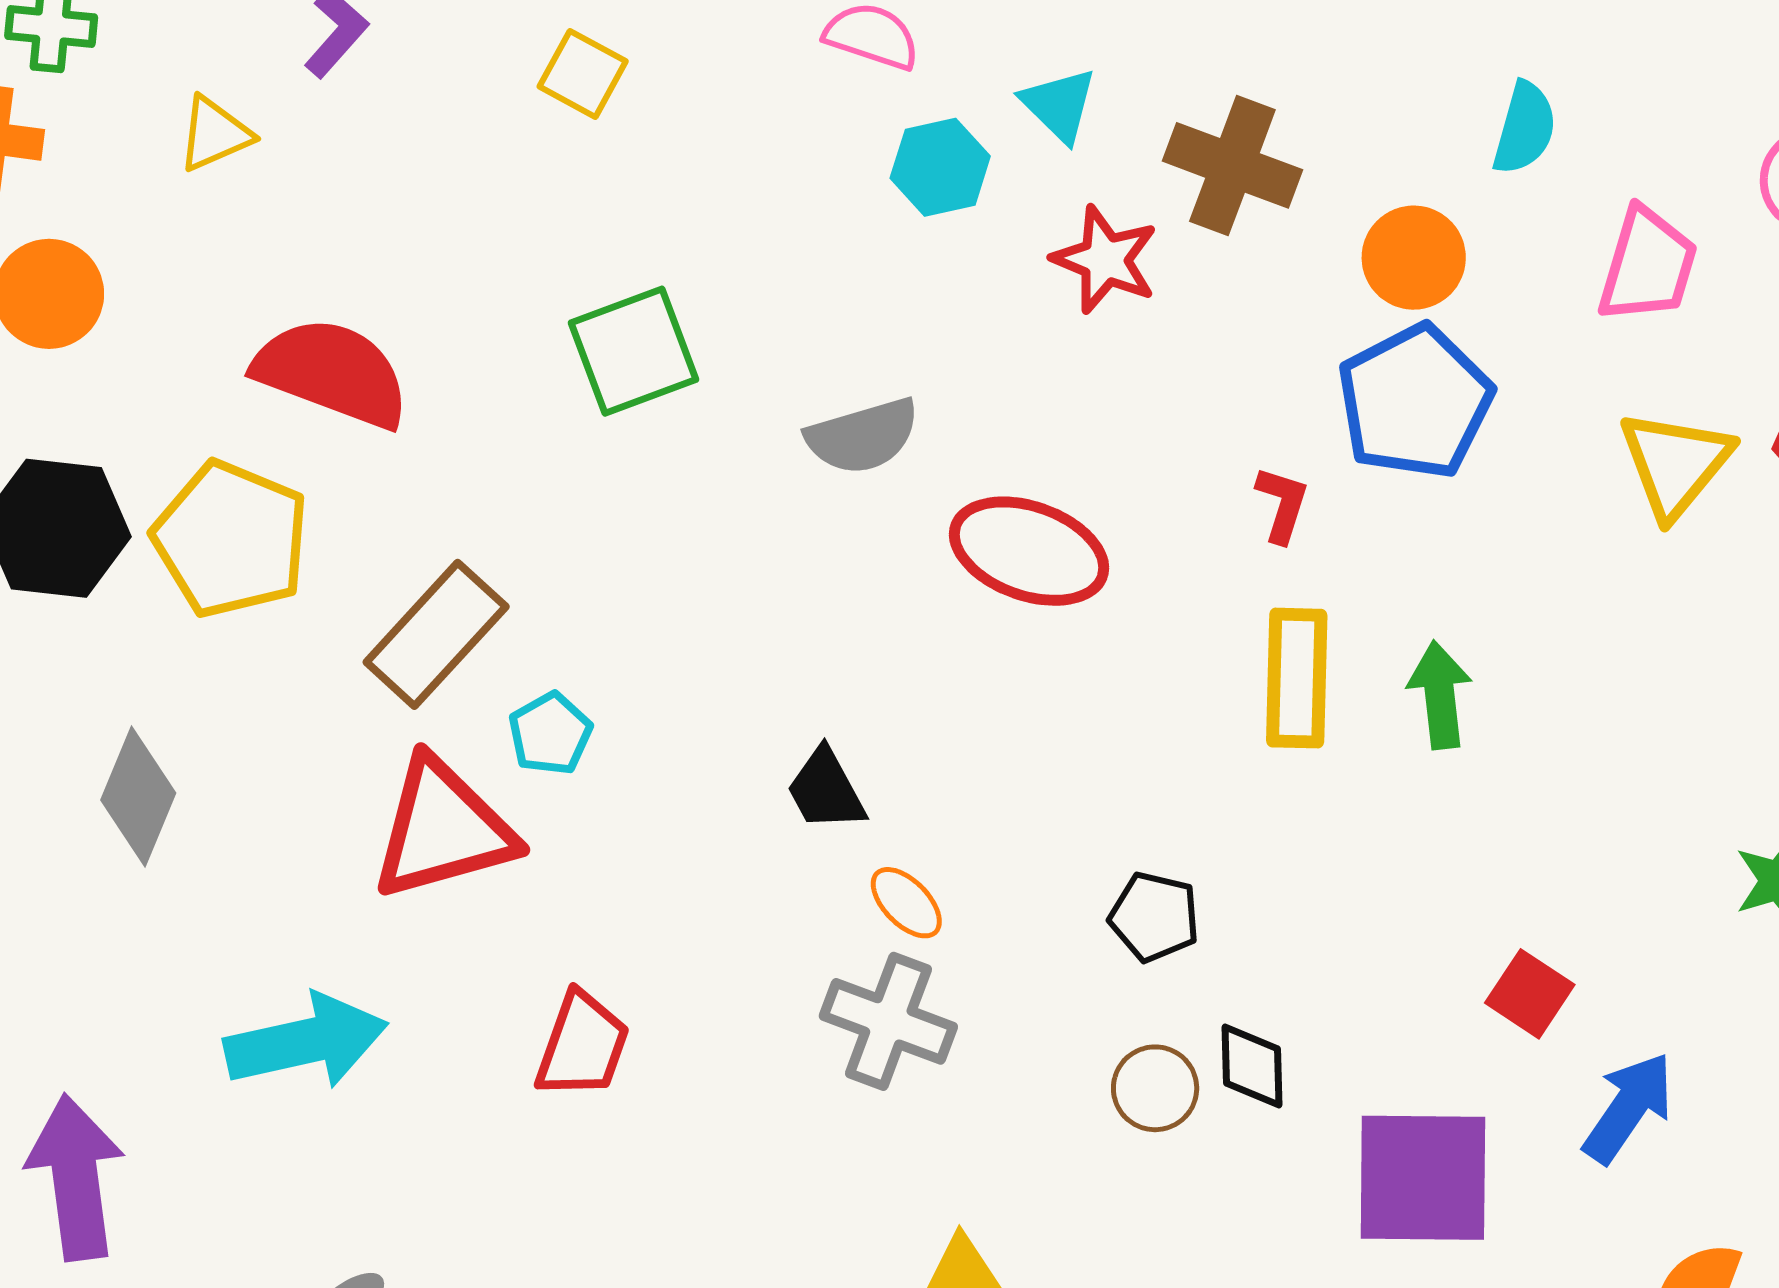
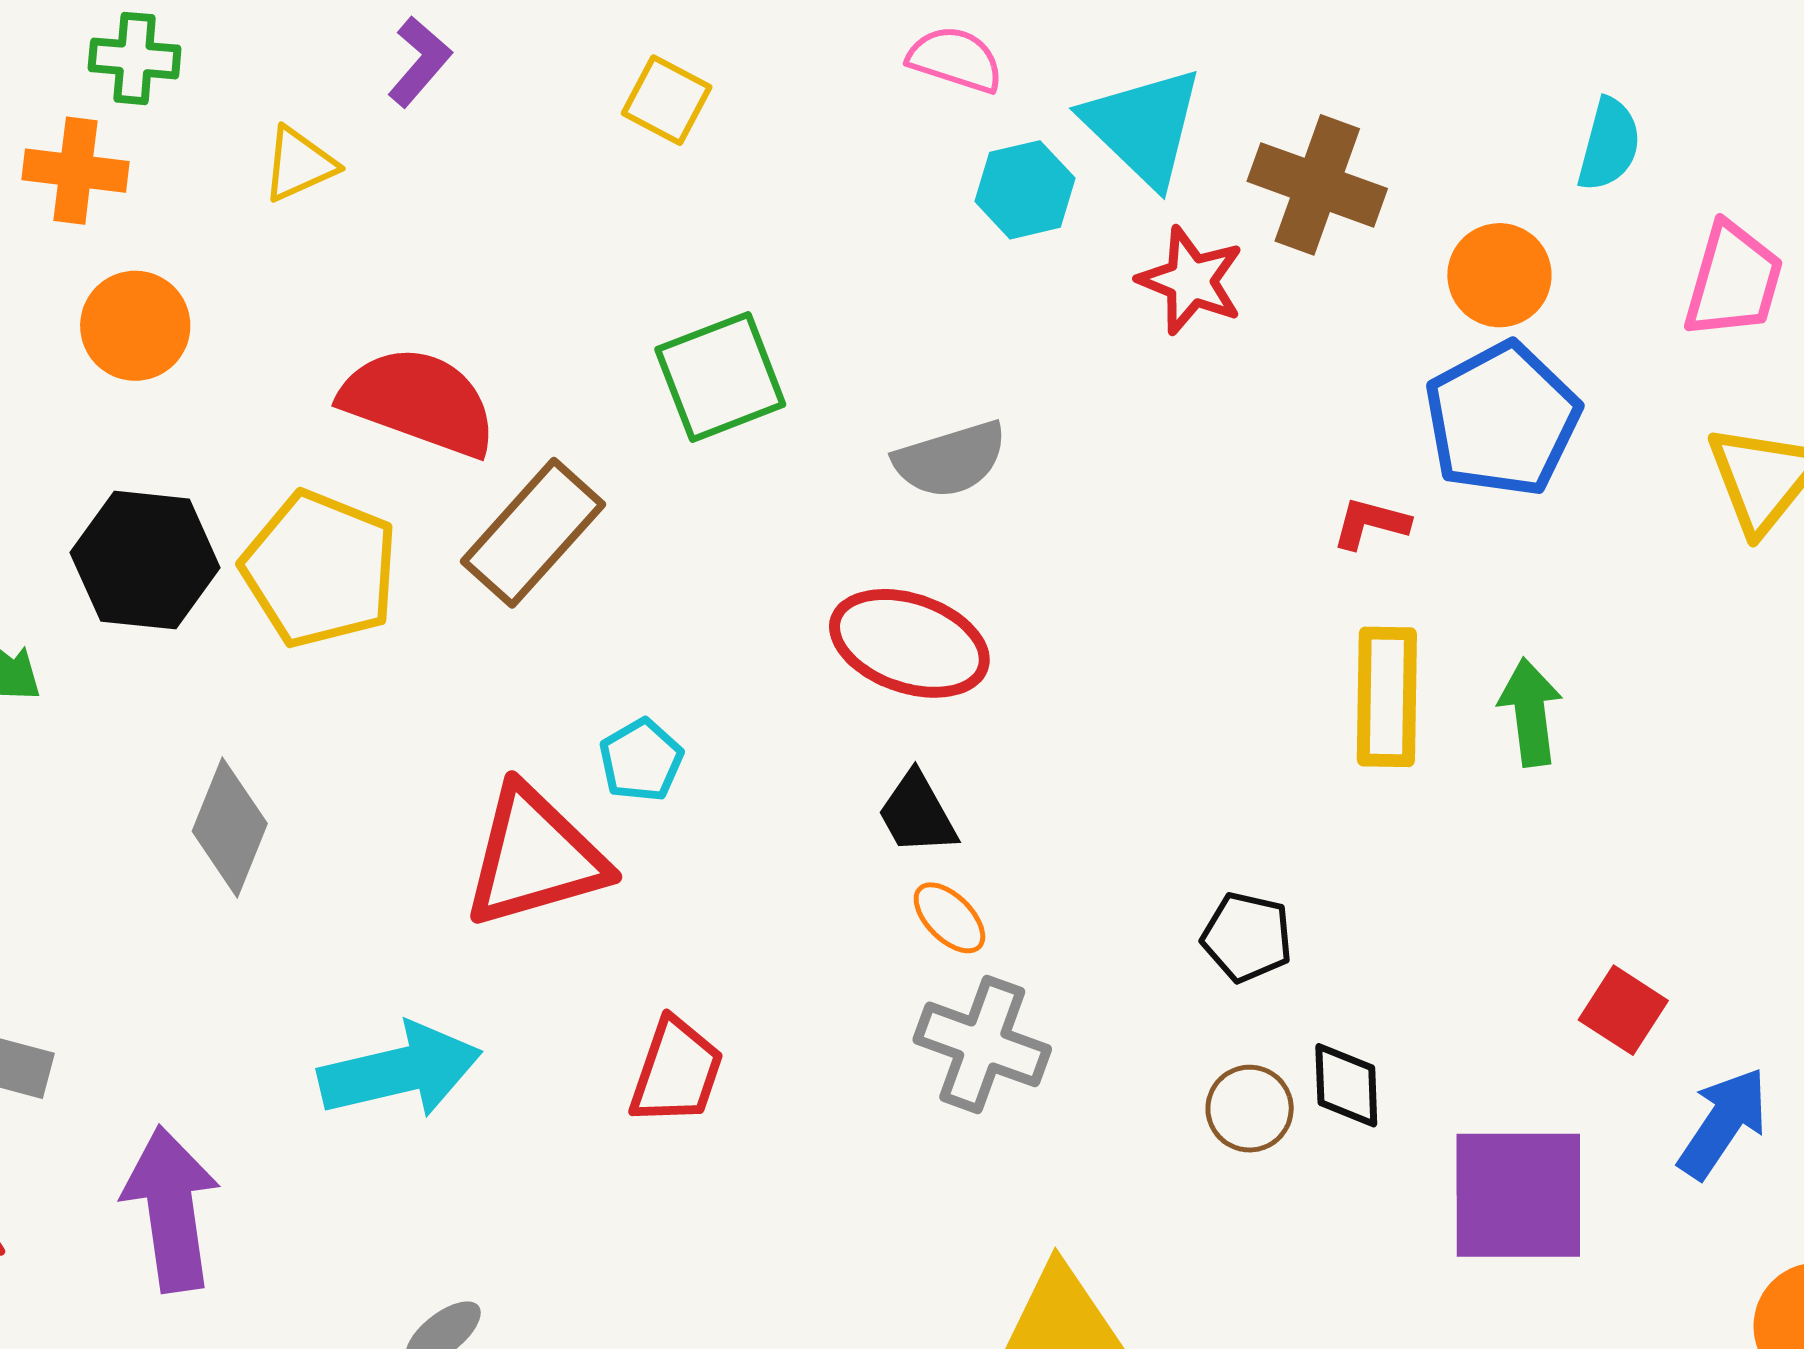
cyan triangle: (1059, 105) -> (1143, 126), size x1.6
red L-shape: (1282, 504) -> (1371, 523), turned -92
red ellipse: (1029, 551) -> (909, 643), moved
brown rectangle: (436, 634) -> (533, 533), moved
orange ellipse: (906, 903) -> (949, 918), moved

